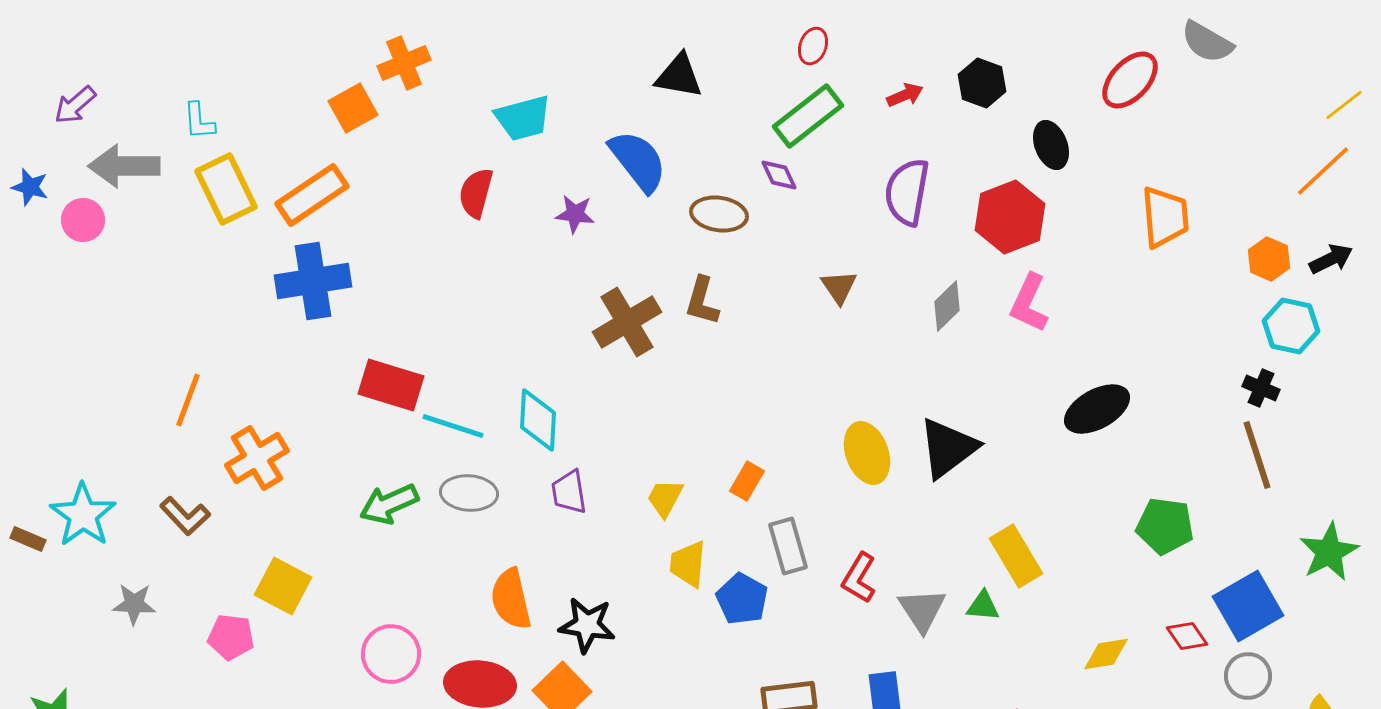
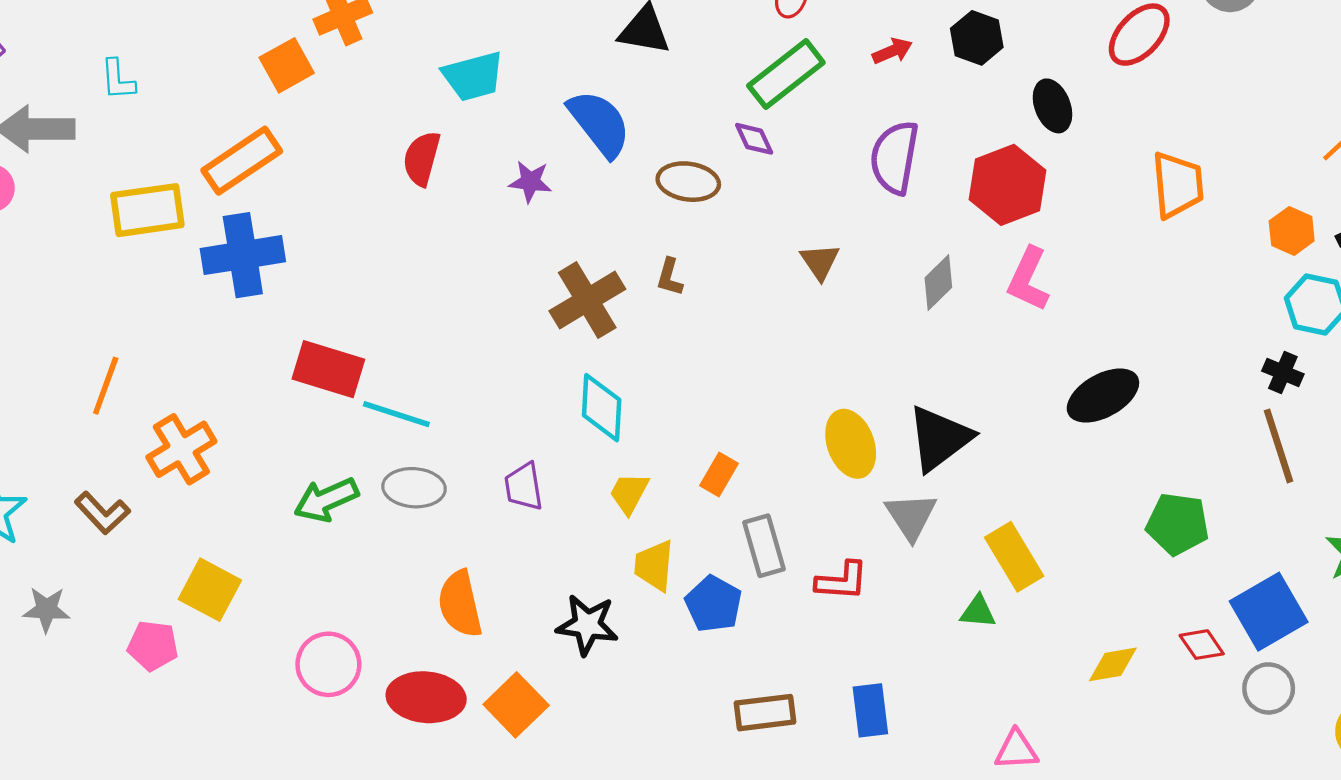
yellow rectangle: (226, 189) -> (147, 210), moved, turned -72
brown L-shape: (702, 301) -> (670, 277), size x0.7
cyan diamond: (538, 420) -> (602, 408), moved
red L-shape: (859, 578) -> (842, 581), turned -117
gray triangle: (922, 610) -> (911, 516), moved
black star: (587, 625) -> (587, 625), moved

